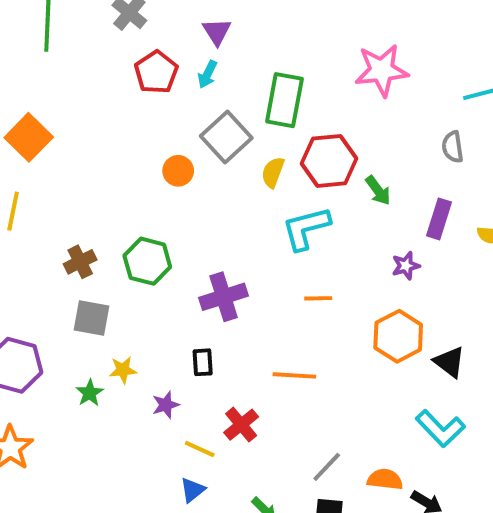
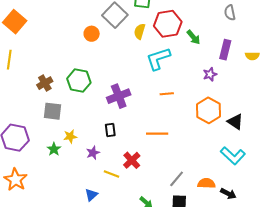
blue triangle: (193, 490) -> (91, 195), moved

